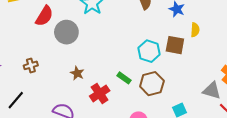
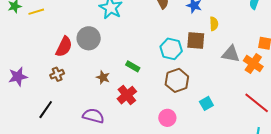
red semicircle: (44, 16) -> (64, 47), moved
green rectangle: (124, 78) -> (133, 66), moved
gray triangle: (212, 91) -> (231, 54), moved

